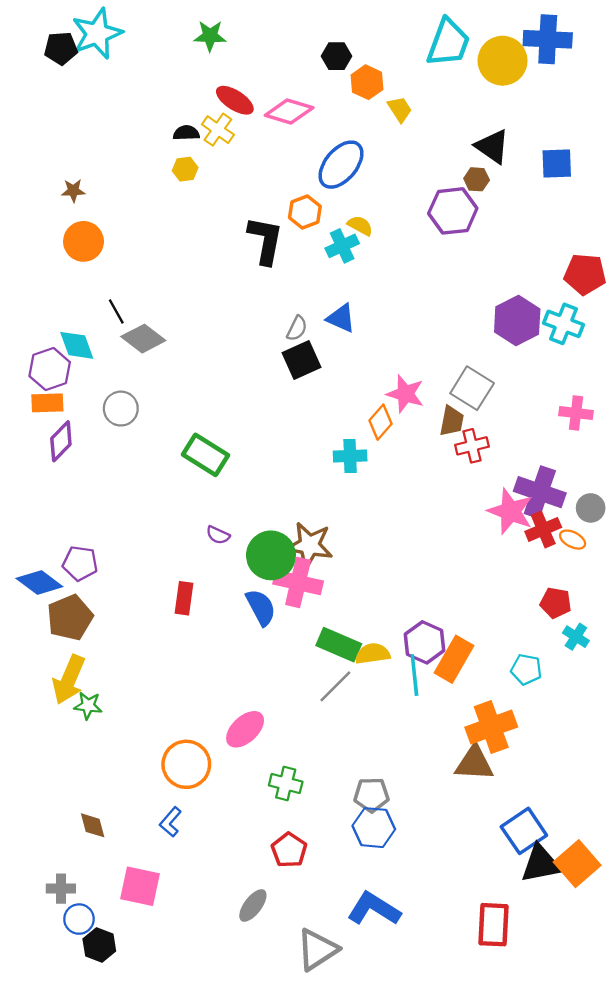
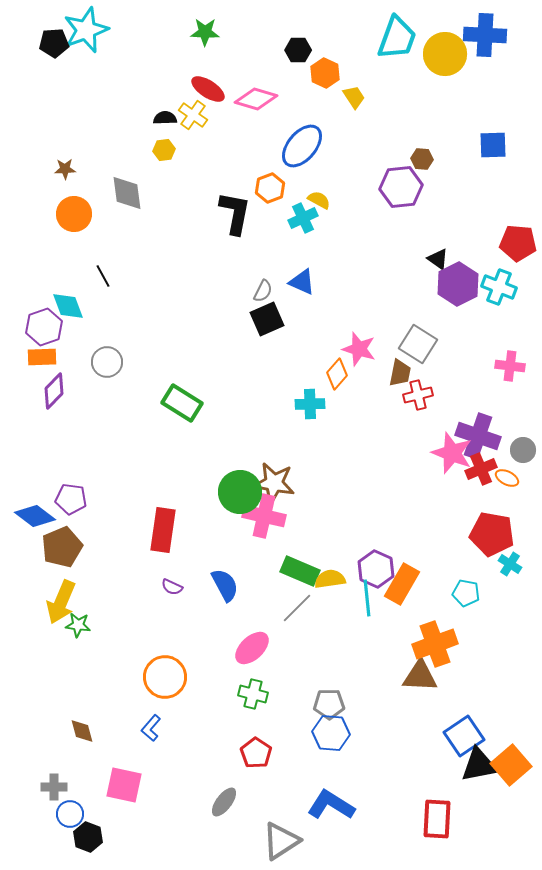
green star: (210, 36) -> (205, 32), moved
black triangle: (492, 147) -> (438, 259), moved, size x0.7
gray diamond: (143, 339) -> (127, 193), moved, turned 45
purple semicircle: (218, 535) -> (172, 587), moved
red rectangle: (184, 598) -> (163, 530), size x1.5
red pentagon: (556, 603) -> (492, 534), size x1.6
blue semicircle: (261, 607) -> (225, 585), moved
pink ellipse: (245, 729) -> (252, 648), moved

